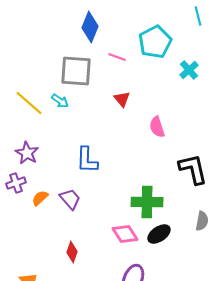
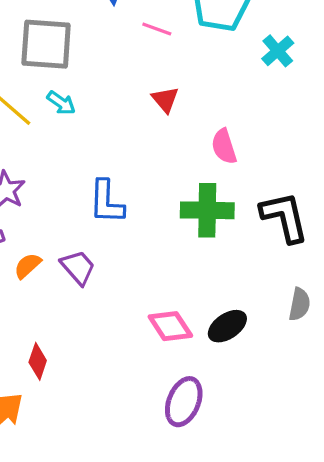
gray square: (76, 71) -> (46, 44), moved
green cross: (147, 202) -> (207, 210), moved
red diamond: (72, 252) -> (38, 361), moved

